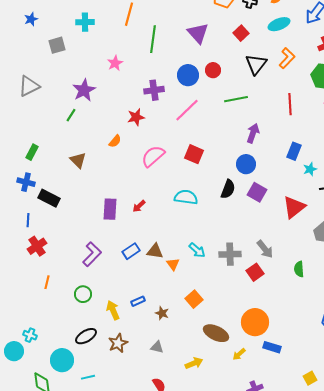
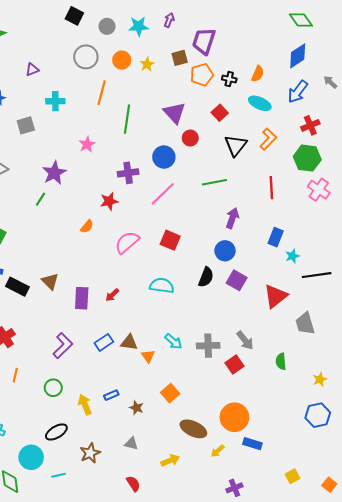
cyan ellipse: (279, 24) -> (260, 103), turned 45
red circle: (213, 70) -> (190, 138), moved
brown triangle: (78, 160) -> (50, 281), moved
brown star: (118, 343) -> (90, 453), moved

